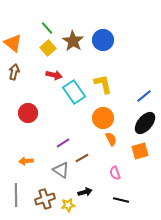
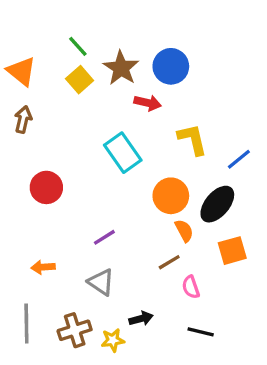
red arrow: (54, 75) -> (148, 103), moved
yellow L-shape: (103, 84) -> (192, 139), moved
black ellipse: (145, 123) -> (217, 204), moved
brown line: (82, 158) -> (169, 262), moved

